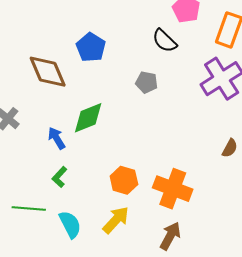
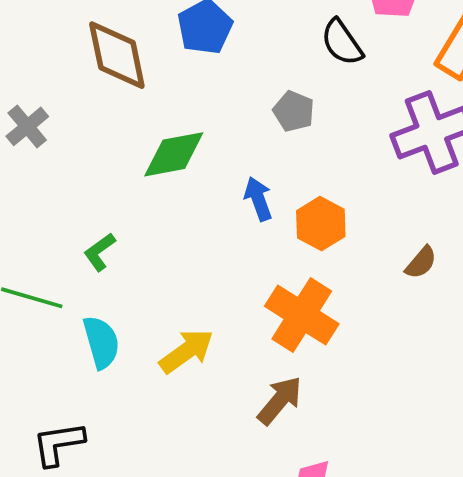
blue arrow: (57, 138) -> (258, 199), moved
orange hexagon: (124, 180) -> (321, 224), moved

